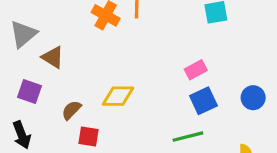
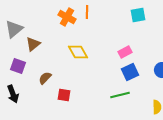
brown triangle: (53, 57) -> (33, 44), turned 49
yellow diamond: (118, 96) -> (78, 52), moved, turned 60
red square: (89, 137) -> (64, 95), moved

